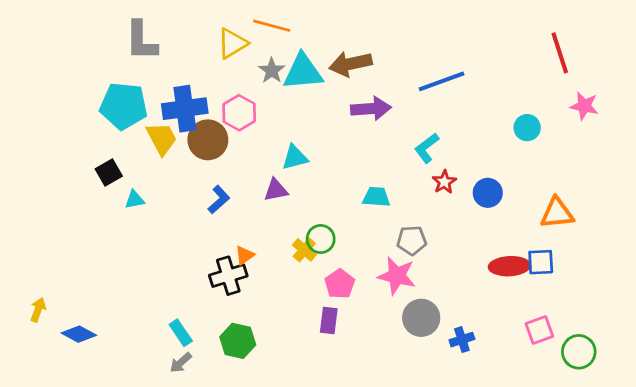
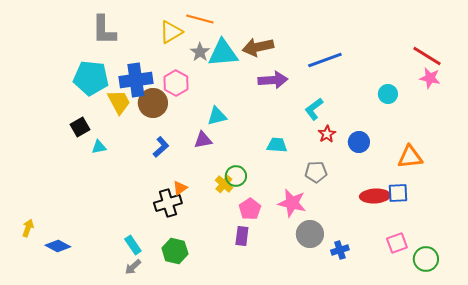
red line: (560, 53) -> (427, 56), moved, turned -40
gray pentagon: (412, 240) -> (316, 172), moved

